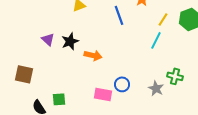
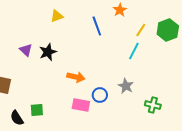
orange arrow: (93, 55) -> (76, 77), moved
green cross: (175, 76) -> (153, 105), moved
gray star: (156, 88) -> (126, 86), moved

